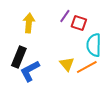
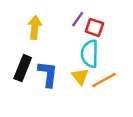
cyan semicircle: (94, 45) -> (90, 54), moved
blue L-shape: (30, 71) -> (48, 74), moved, turned 125

